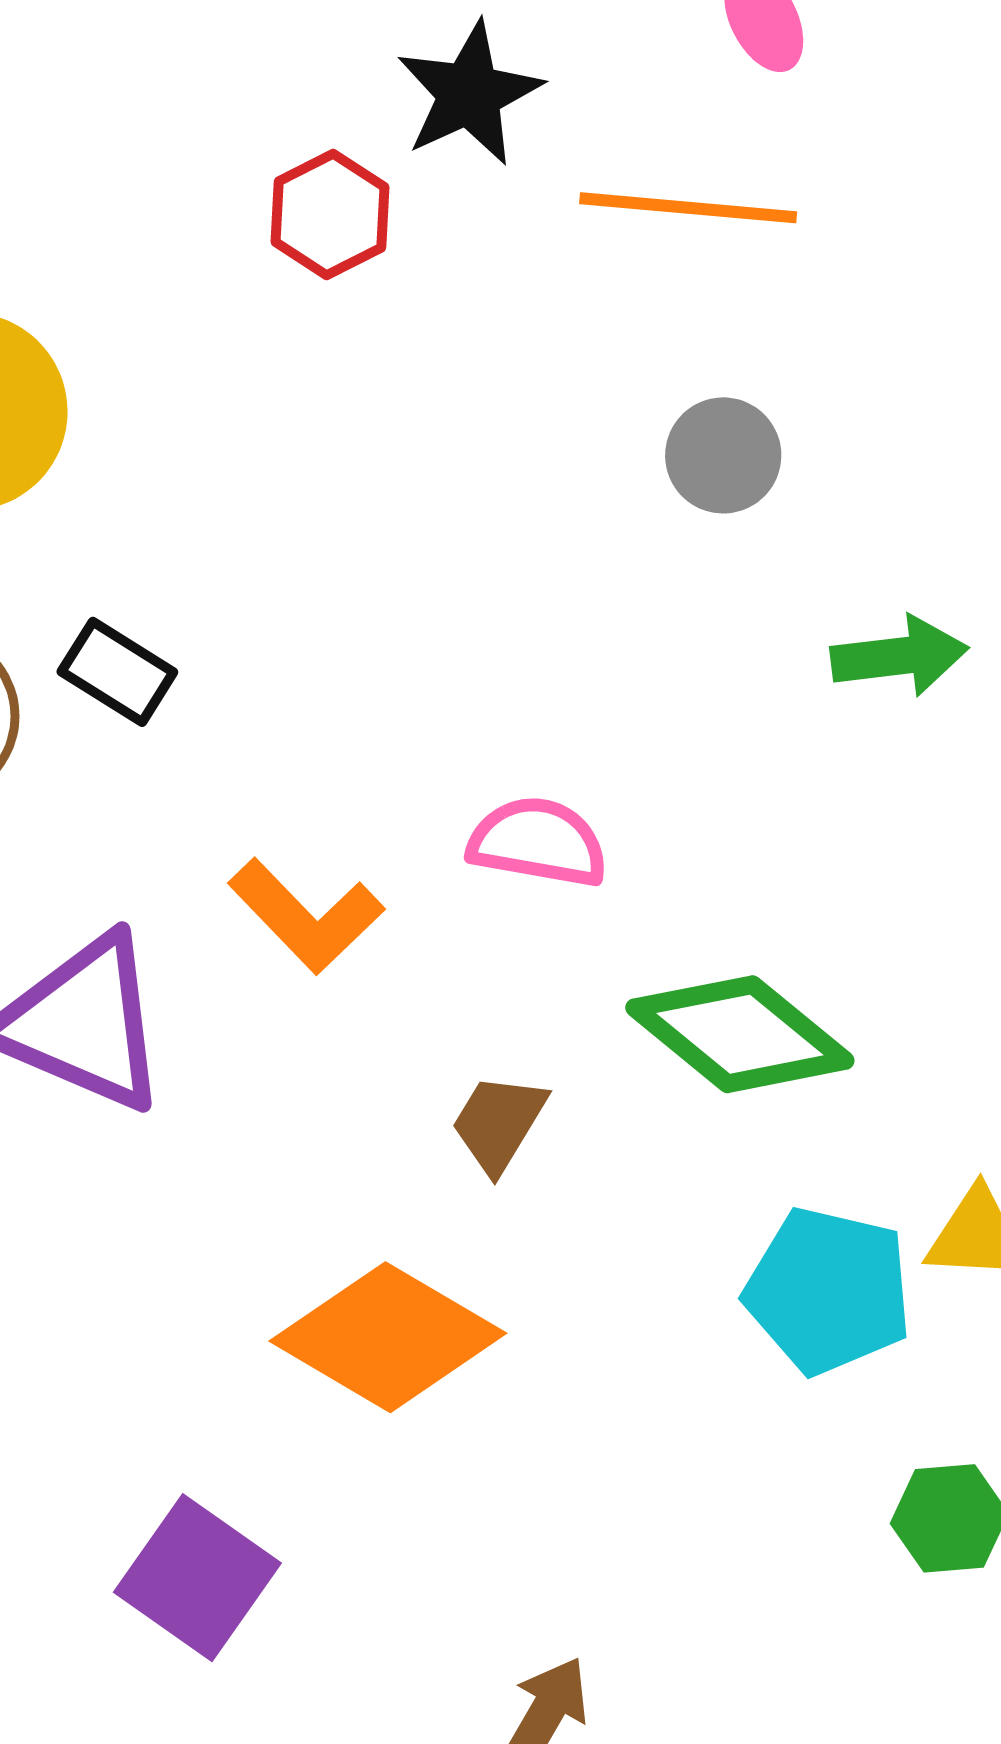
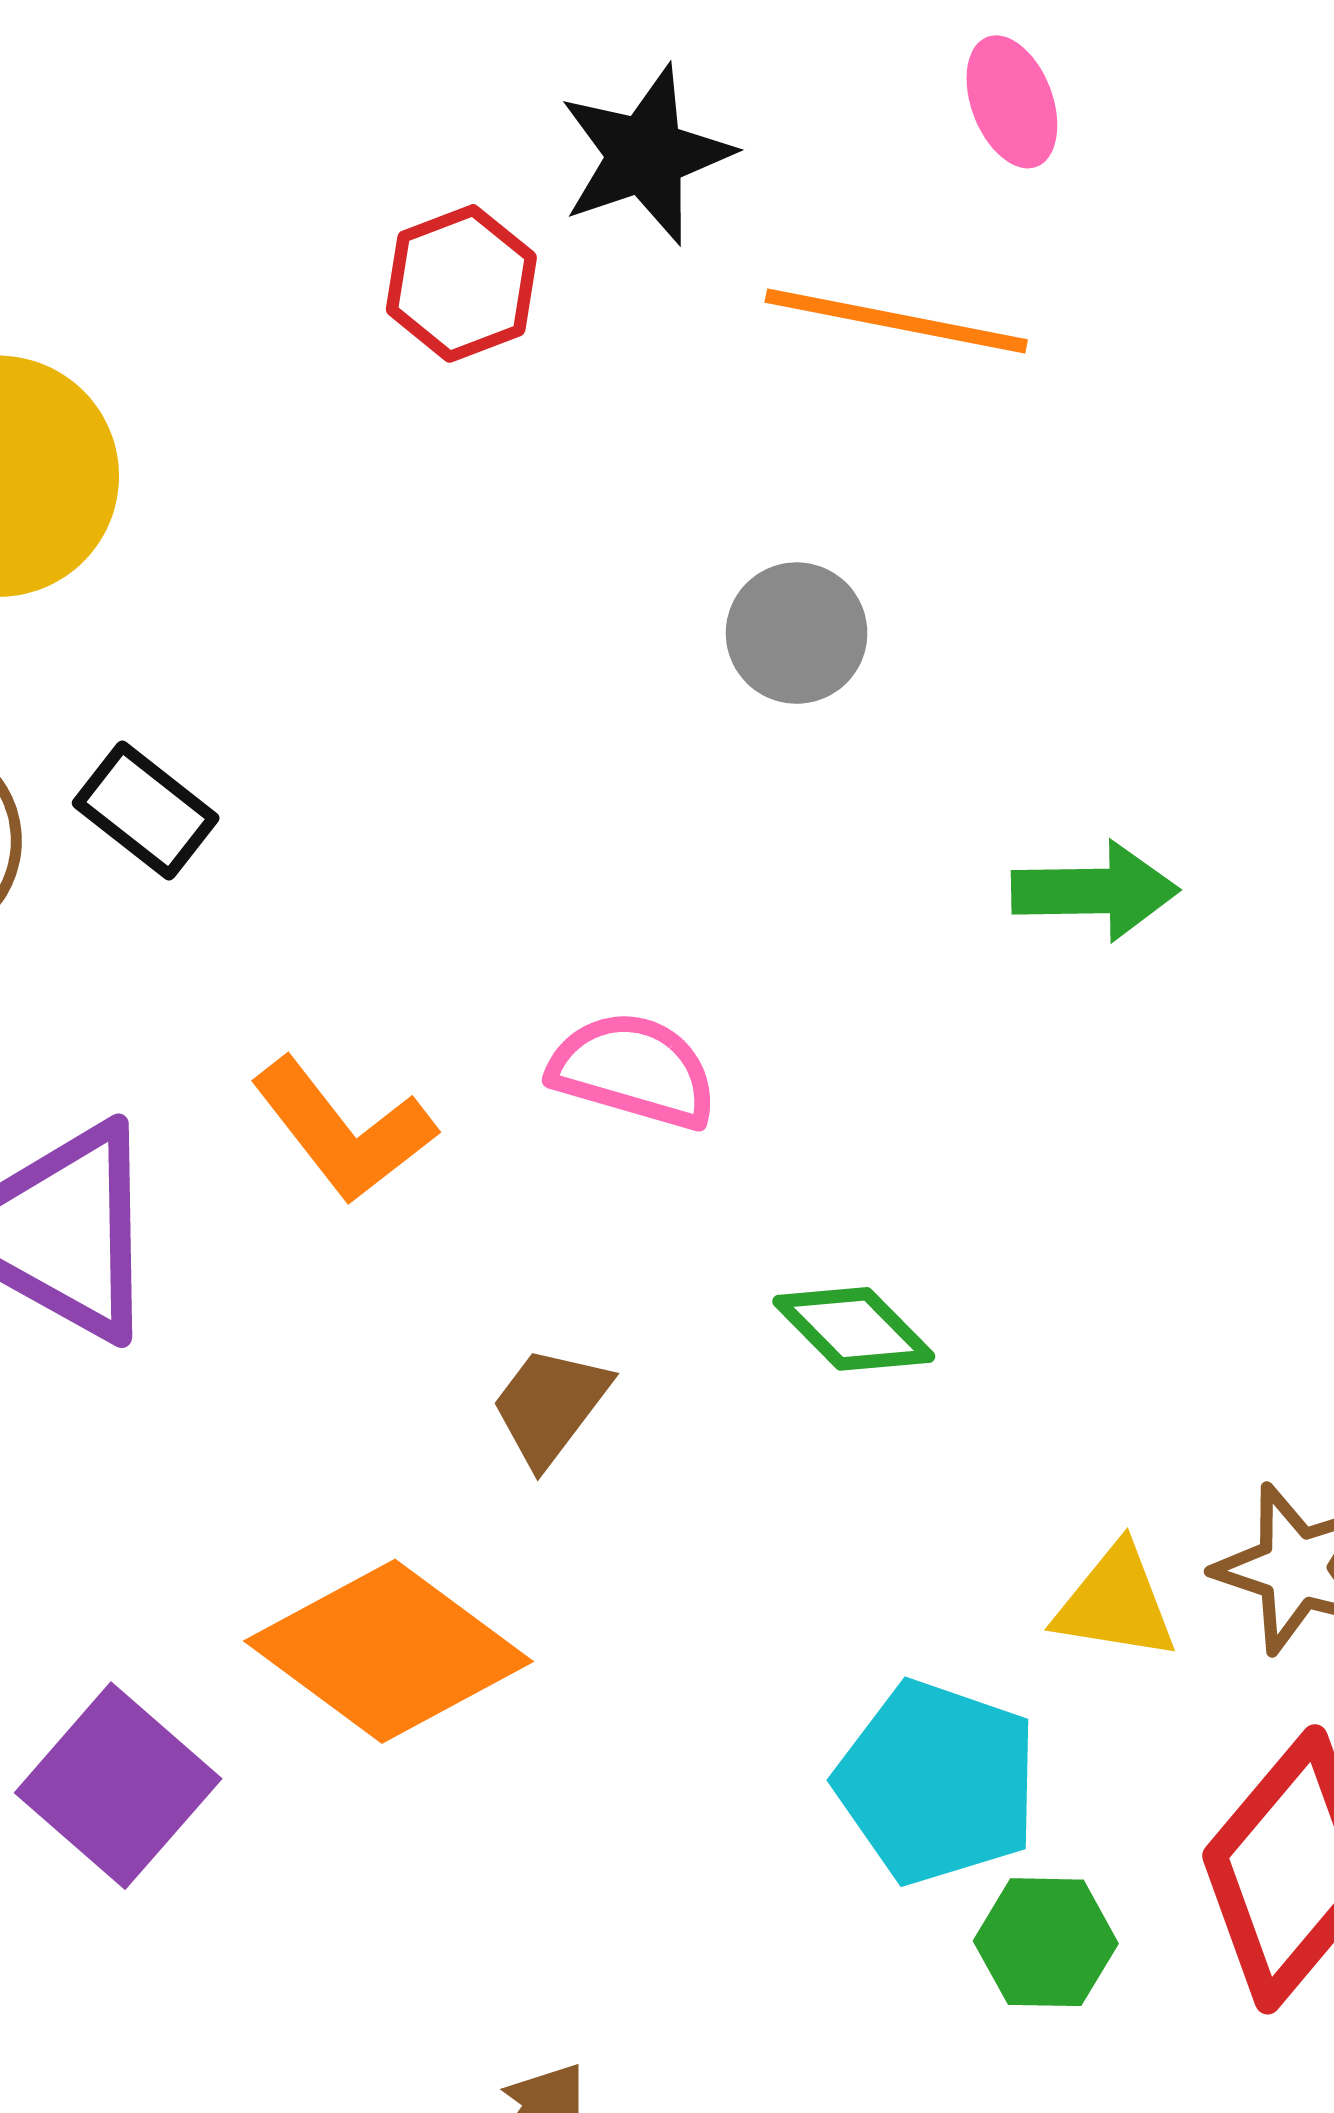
gray circle: (723, 455) -> (797, 633), moved
green diamond: (740, 1034) -> (854, 1329), size x0.6
cyan pentagon: (828, 1291) -> (937, 1782), moved
purple square: (197, 1578) -> (118, 1786), moved

